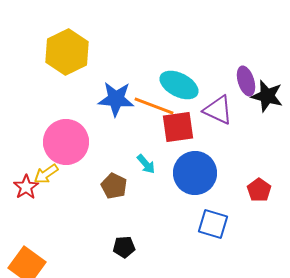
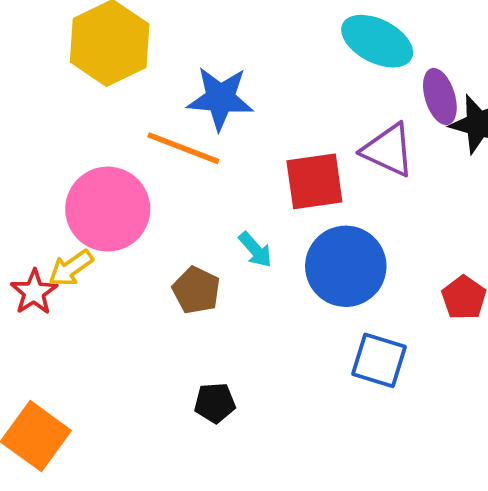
cyan ellipse: (179, 85) -> (377, 41), moved
blue star: (116, 99) -> (220, 98), moved
orange line: (154, 106) -> (183, 148), moved

